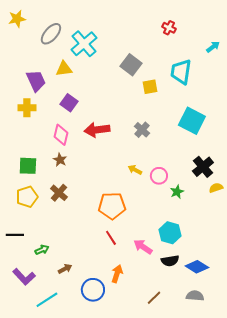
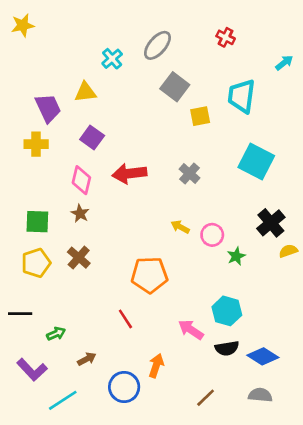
gray ellipse: (51, 34) -> (157, 45), moved
cyan cross: (84, 44) -> (112, 59), size x0.6
red line: (111, 238) -> (125, 319), moved

